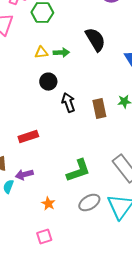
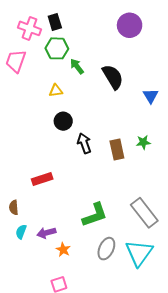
green arrow: (61, 53) -> (77, 66), moved, turned -126
purple arrow: (24, 175) -> (46, 233), moved
gray ellipse: (89, 203) -> (106, 249), turned -35

